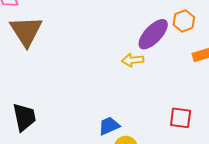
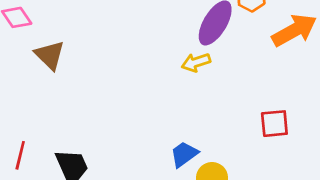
brown triangle: (26, 31) -> (50, 55), size x0.7

